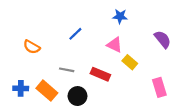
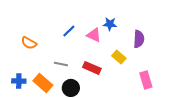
blue star: (120, 16) -> (110, 24), moved
purple semicircle: (163, 39) -> (139, 39), moved, turned 42
pink triangle: (115, 45) -> (94, 35), moved

